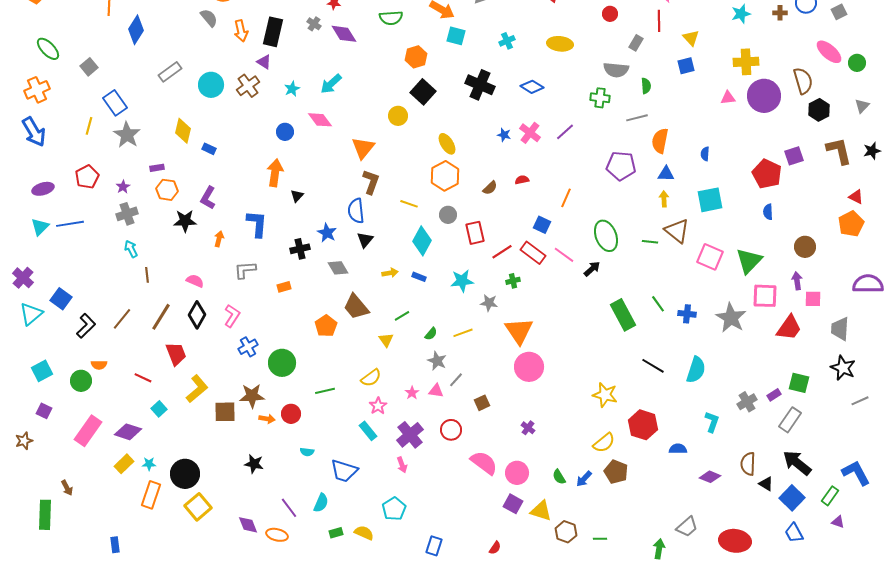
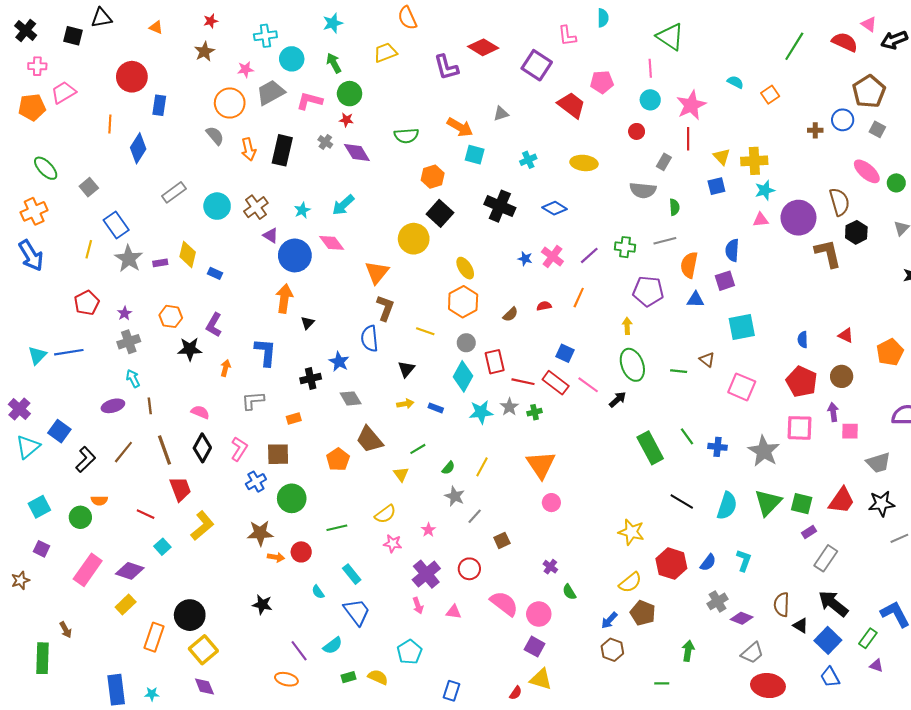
gray square: (839, 12) -> (877, 129), turned -35
cyan star: (741, 14) -> (765, 190), moved
purple triangle: (264, 62) -> (271, 236), moved
yellow cross: (746, 62) -> (754, 161), moved
green cross: (600, 98) -> (625, 247), moved
yellow circle: (398, 116) -> (414, 239), size x1.5
blue circle: (285, 132) -> (295, 255), size x1.8
brown L-shape: (839, 151) -> (828, 253), moved
blue semicircle: (705, 154) -> (732, 250), moved, size x1.5
purple square: (794, 156) -> (725, 281), moved
purple rectangle: (157, 168) -> (160, 263), moved
red pentagon: (767, 174) -> (802, 382), moved
purple ellipse: (43, 189) -> (113, 406), moved
red triangle: (856, 197) -> (846, 335), moved
orange line: (566, 198) -> (579, 298), moved
yellow arrow: (664, 199) -> (627, 326), moved
brown triangle: (677, 231) -> (707, 360), size x0.6
black triangle: (365, 240) -> (406, 369), moved
cyan diamond: (422, 241) -> (463, 376), moved
red line: (502, 252) -> (523, 382), turned 45
green triangle: (749, 261) -> (768, 503), moved
gray star: (489, 303) -> (509, 407), moved, turned 30
brown line: (161, 317) -> (164, 450), turned -52
red trapezoid: (789, 328) -> (842, 500), moved
gray trapezoid: (840, 329) -> (878, 463), turned -110
yellow line: (463, 333) -> (482, 467), turned -42
pink circle: (529, 367) -> (551, 503), size x0.6
black star: (843, 368) -> (882, 504), turned -30
green square: (799, 383) -> (802, 504), moved
pink triangle: (436, 391) -> (454, 612), moved
gray cross: (747, 402) -> (718, 601), moved
pink star: (378, 406) -> (393, 544), turned -30
brown square: (225, 412) -> (278, 454), moved
cyan rectangle: (368, 431) -> (352, 574), moved
blue semicircle: (678, 449) -> (708, 562), moved, turned 126
cyan semicircle: (307, 452) -> (318, 592), turned 48
cyan star: (149, 464) -> (152, 694), moved
blue trapezoid: (344, 471) -> (357, 612), turned -144
green semicircle: (559, 477) -> (569, 592), moved
cyan semicircle: (321, 503) -> (333, 646), turned 30
yellow triangle: (541, 511) -> (541, 679), moved
purple diamond: (248, 525) -> (204, 687), moved
gray trapezoid: (687, 527) -> (752, 653), moved
brown hexagon: (566, 532) -> (612, 650), moved
green line: (600, 539) -> (662, 683), moved
blue rectangle: (115, 545) -> (116, 690), size x1.8
green arrow: (659, 549) -> (688, 651), moved

